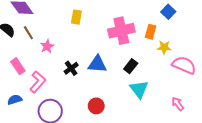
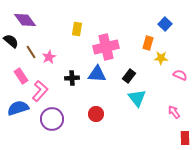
pink cross: (121, 31) -> (106, 47), moved
brown line: (28, 33) -> (31, 52), moved
pink semicircle: (184, 65) -> (180, 75), size x0.6
black cross: (71, 68) -> (72, 78), turned 32
blue semicircle: (15, 100) -> (18, 108), size x1.5

